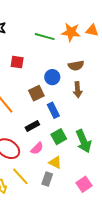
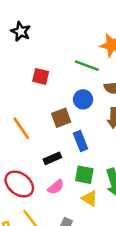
green line: (45, 37) -> (87, 66), moved
green square: (59, 137) -> (84, 175), turned 35
yellow triangle: (55, 162) -> (90, 198), moved

